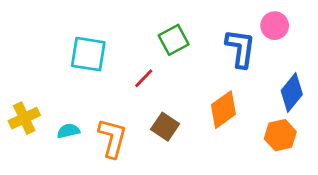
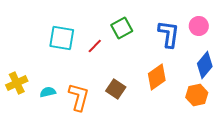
pink circle: (275, 26) -> (199, 26), moved
red line: (144, 78) -> (95, 46), moved

